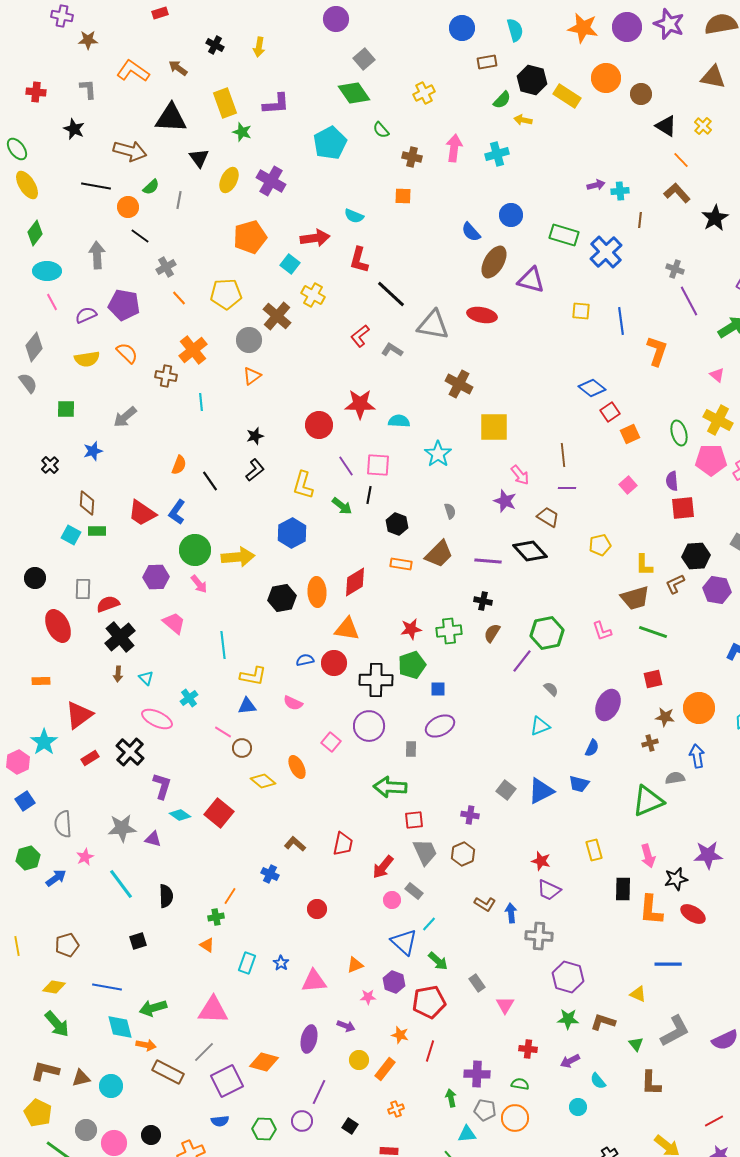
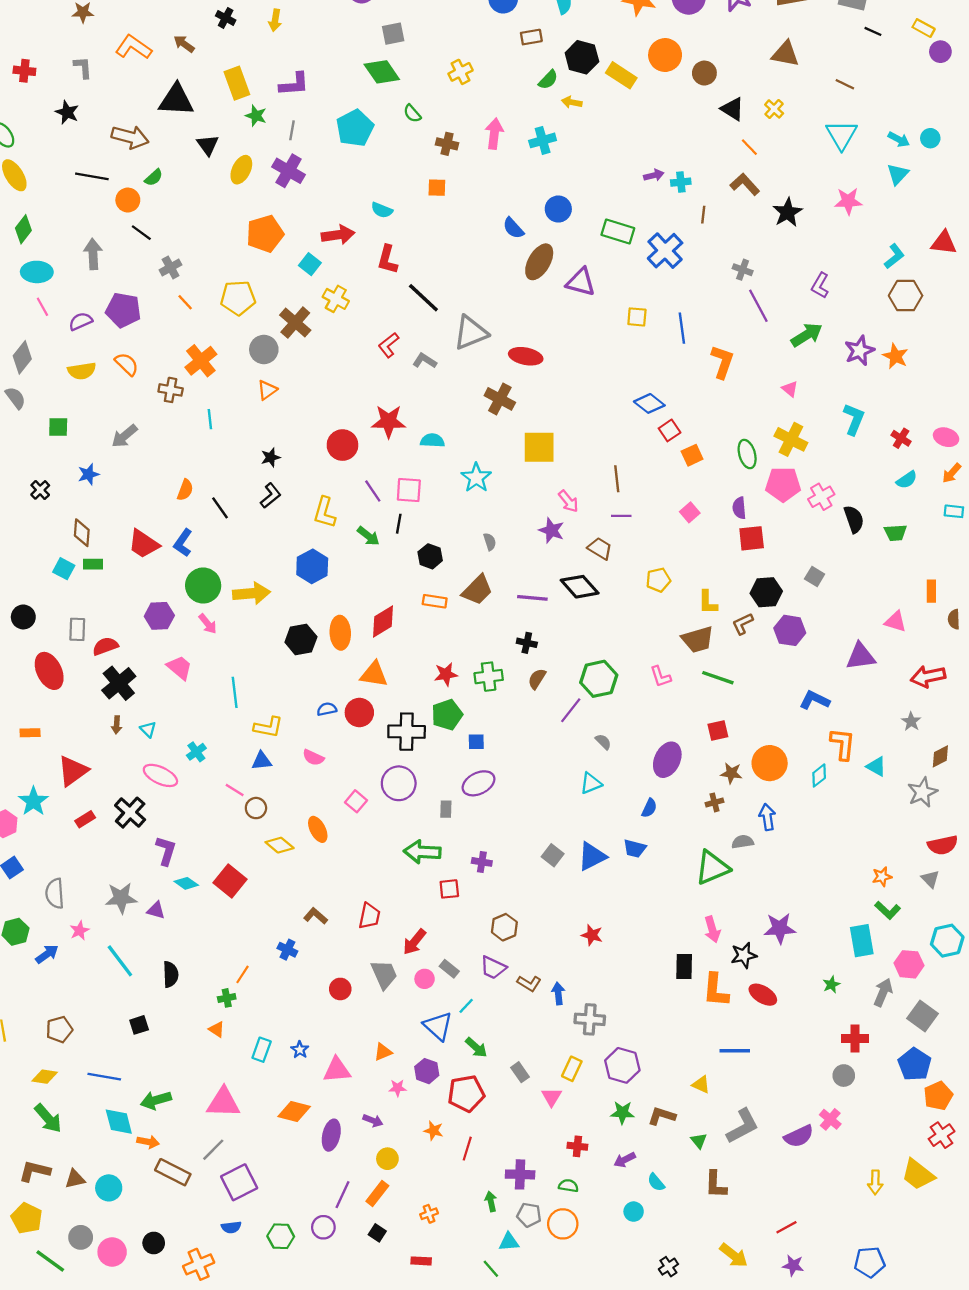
gray square: (364, 59) -> (393, 34), turned 30
gray line: (179, 200) -> (292, 130), moved
red ellipse: (482, 315) -> (526, 356), moved
gray triangle: (433, 325) -> (471, 333), turned -32
purple cross: (470, 815) -> (482, 862), moved
yellow rectangle: (594, 850) -> (572, 1069), moved, turned 40
gray trapezoid: (425, 852) -> (384, 974), moved
purple trapezoid: (549, 890) -> (493, 968), moved
orange diamond: (264, 1062) -> (294, 1111), moved
orange rectangle: (385, 1069) -> (377, 1194), moved

